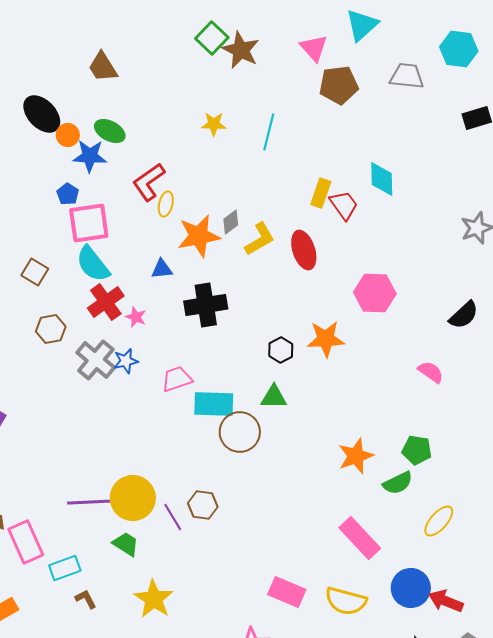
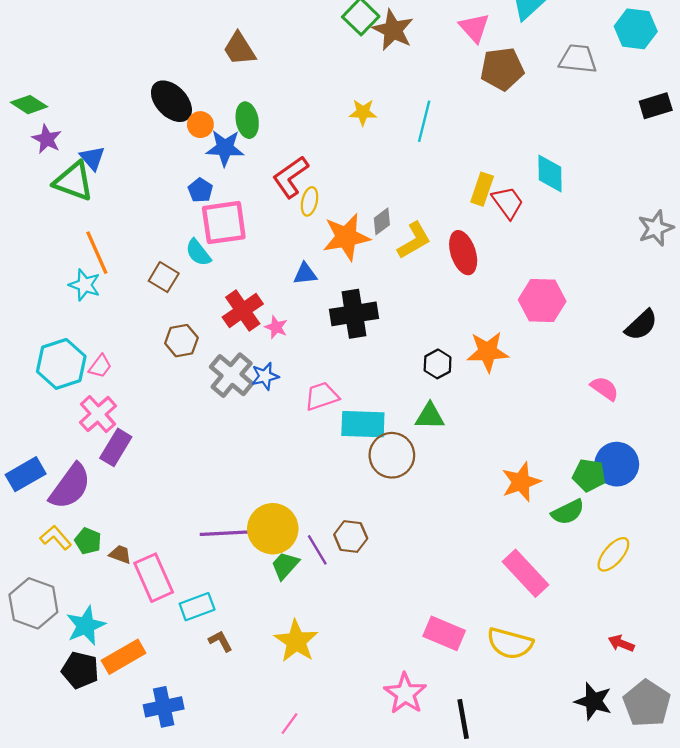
green ellipse: (110, 131) -> (247, 120), turned 52
cyan semicircle: (93, 264) -> (198, 253), moved, size x0.7
green trapezoid: (126, 544) -> (285, 565), moved, turned -80
blue circle: (411, 588) -> (617, 464), moved
red arrow: (446, 601) -> (621, 643), size x0.7

